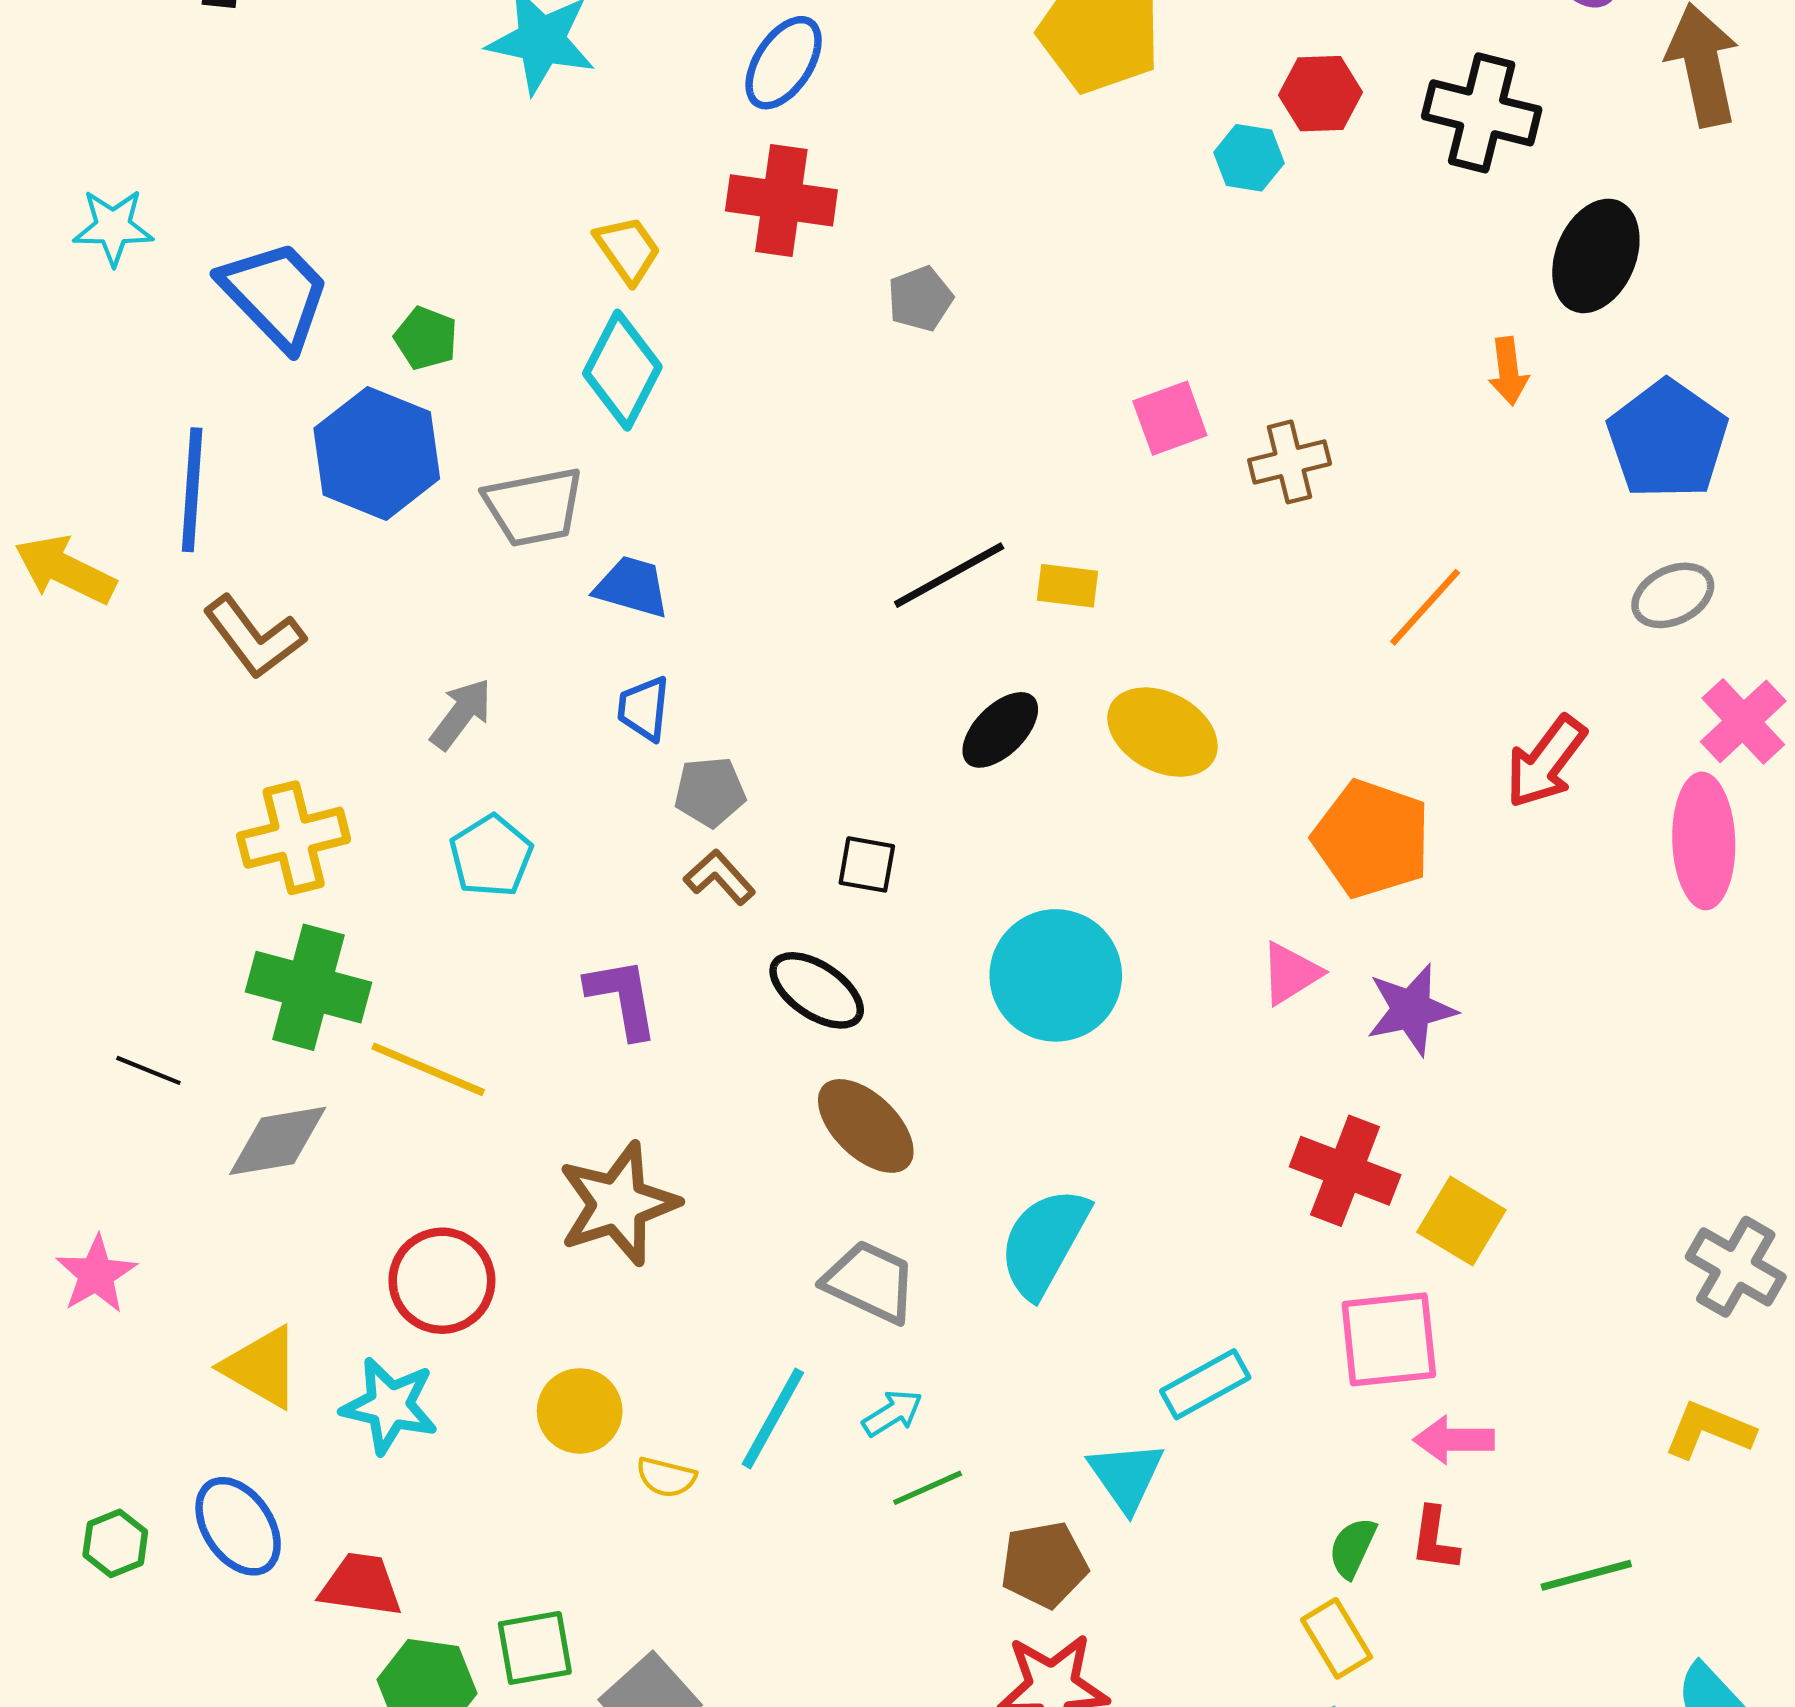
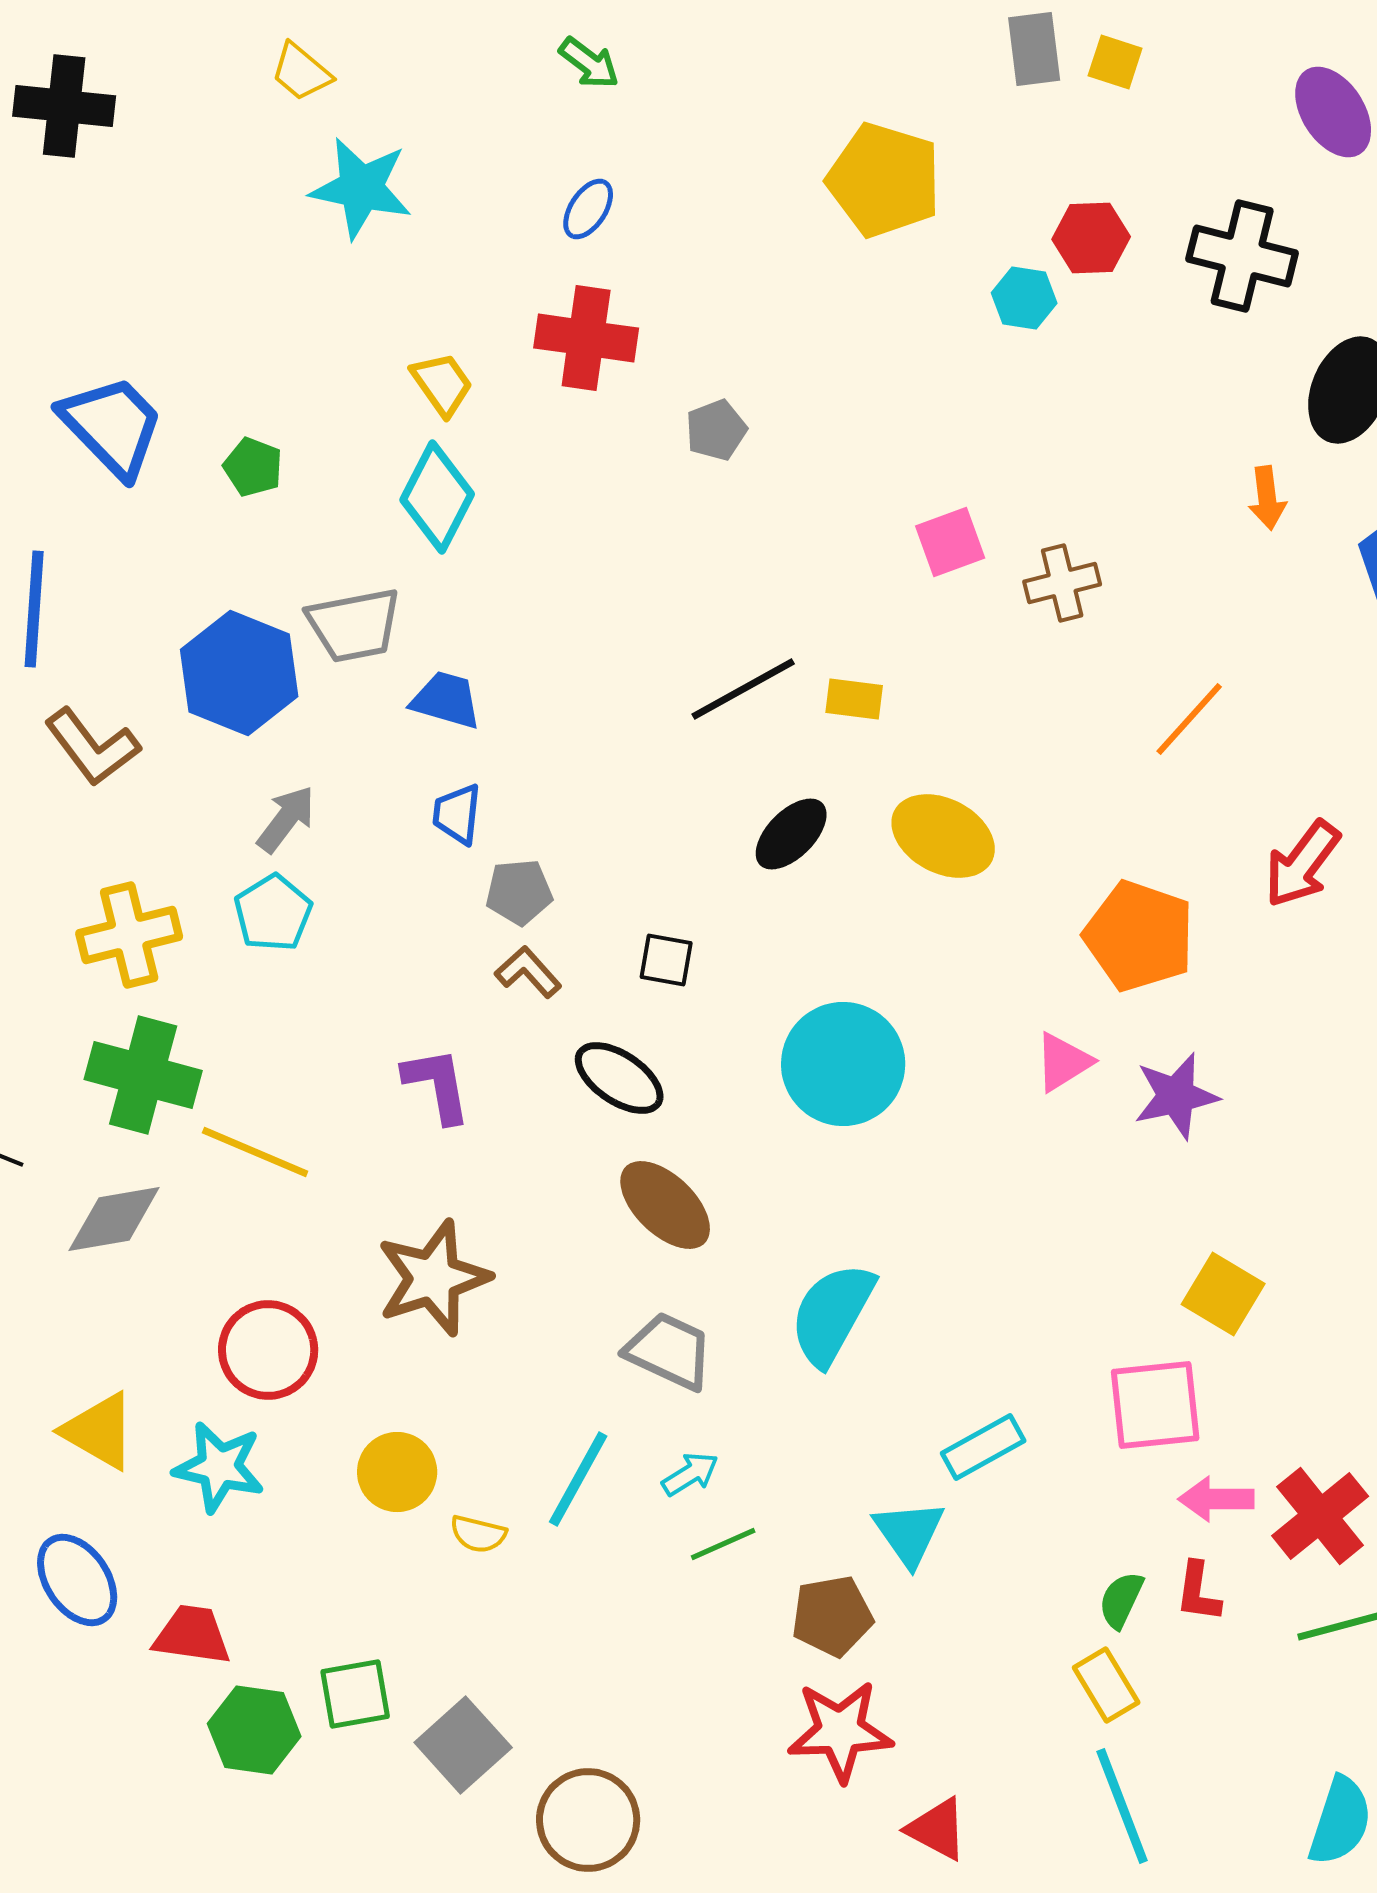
blue ellipse: (784, 63) -> (588, 209), size x0.7
blue hexagon: (377, 453) -> (239, 673), moved
cyan pentagon: (491, 856) -> (273, 913), moved
red cross: (1345, 1171) -> (1320, 1516), moved, turned 30

